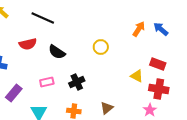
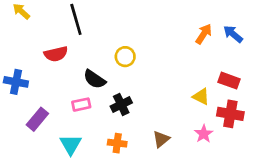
black line: (43, 18) -> (76, 19), turned 50
yellow circle: (101, 47) -> (125, 57), moved
black semicircle: (57, 52) -> (95, 79), moved
pink star: (150, 110) -> (204, 134), moved

